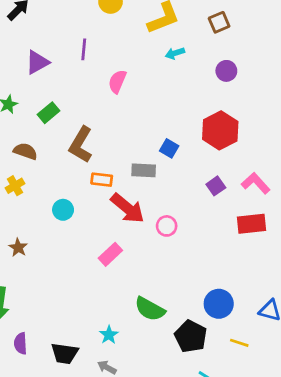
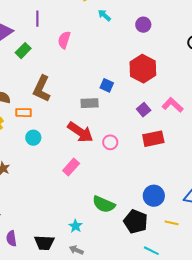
cyan arrow: (175, 53) -> (104, 15), turned 64
green rectangle: (48, 113) -> (23, 51), moved
orange rectangle: (102, 180) -> (24, 113), moved
red rectangle: (252, 224) -> (153, 139), moved

